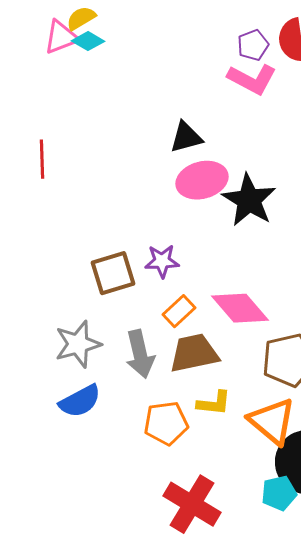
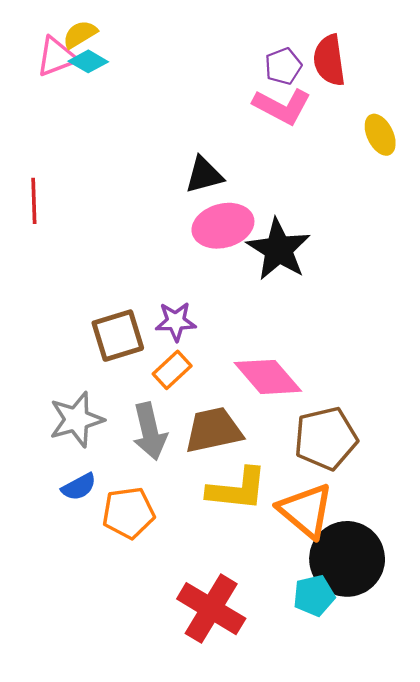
orange rectangle: (179, 311) -> (172, 370), moved
blue semicircle: (80, 401) -> (79, 487), size x0.7
yellow L-shape: (214, 403) -> (237, 489), size x1.5
orange pentagon: (166, 423) -> (128, 513), moved

